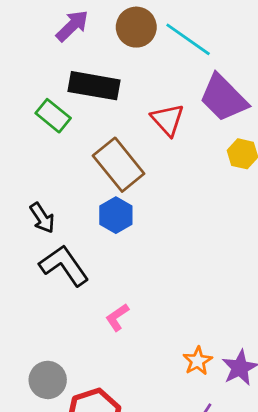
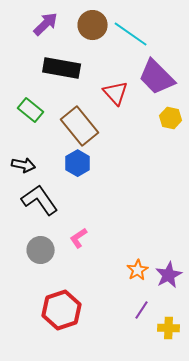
green rectangle: (53, 116) -> (31, 110), moved
black arrow: (42, 218) -> (24, 165), turned -45
gray circle: (48, 380) -> (41, 250), moved

